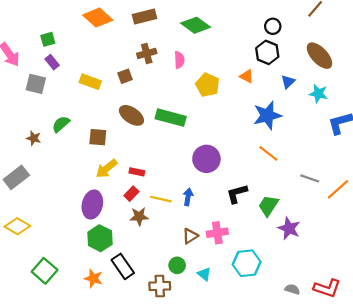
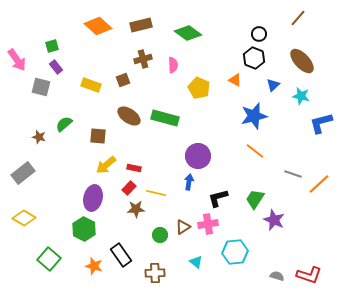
black L-shape: (237, 194) -> (218, 198), moved
blue arrow: (188, 197) -> (189, 182), moved
green hexagon: (100, 238) -> (84, 229), moved
green circle: (177, 265) -> (160, 235), moved

